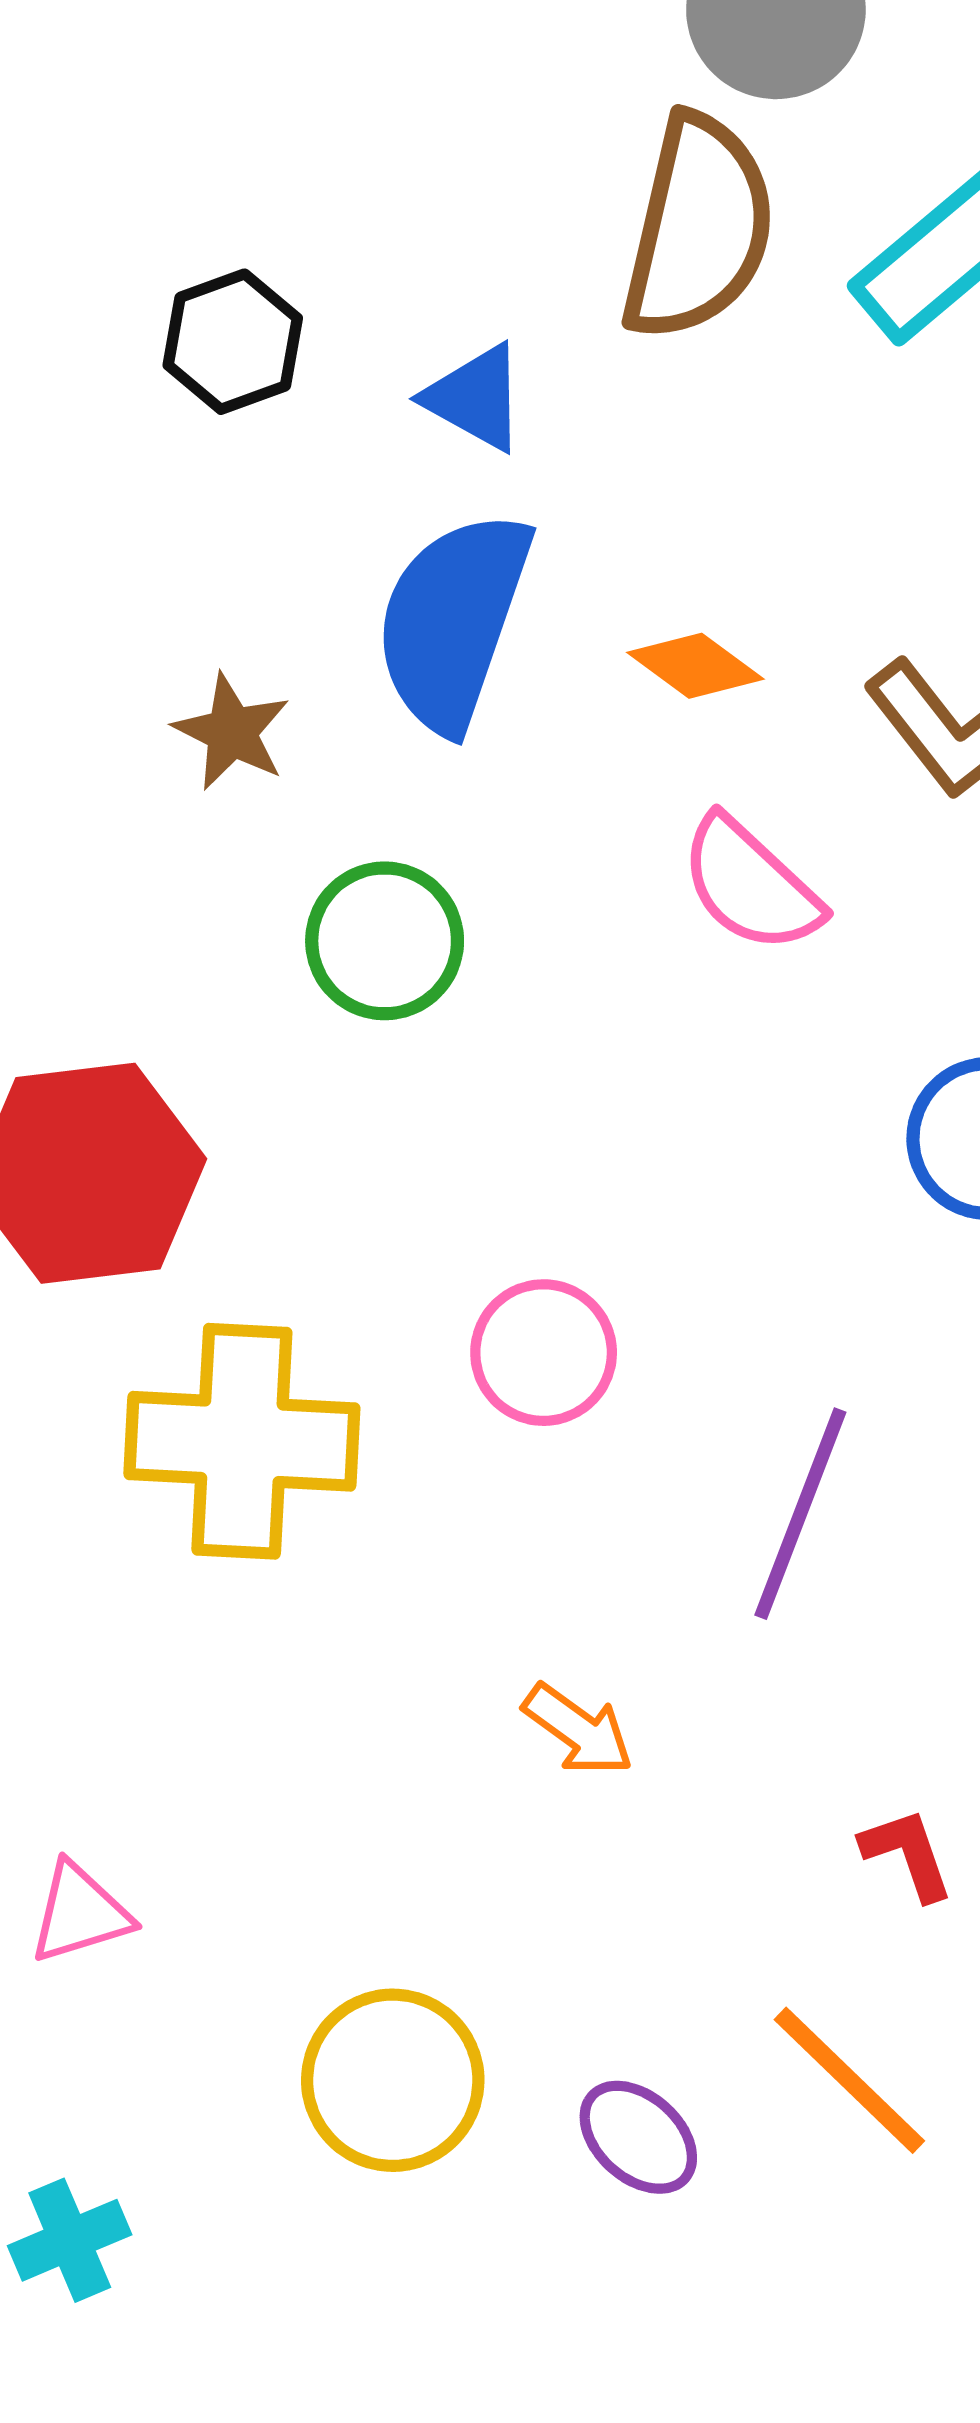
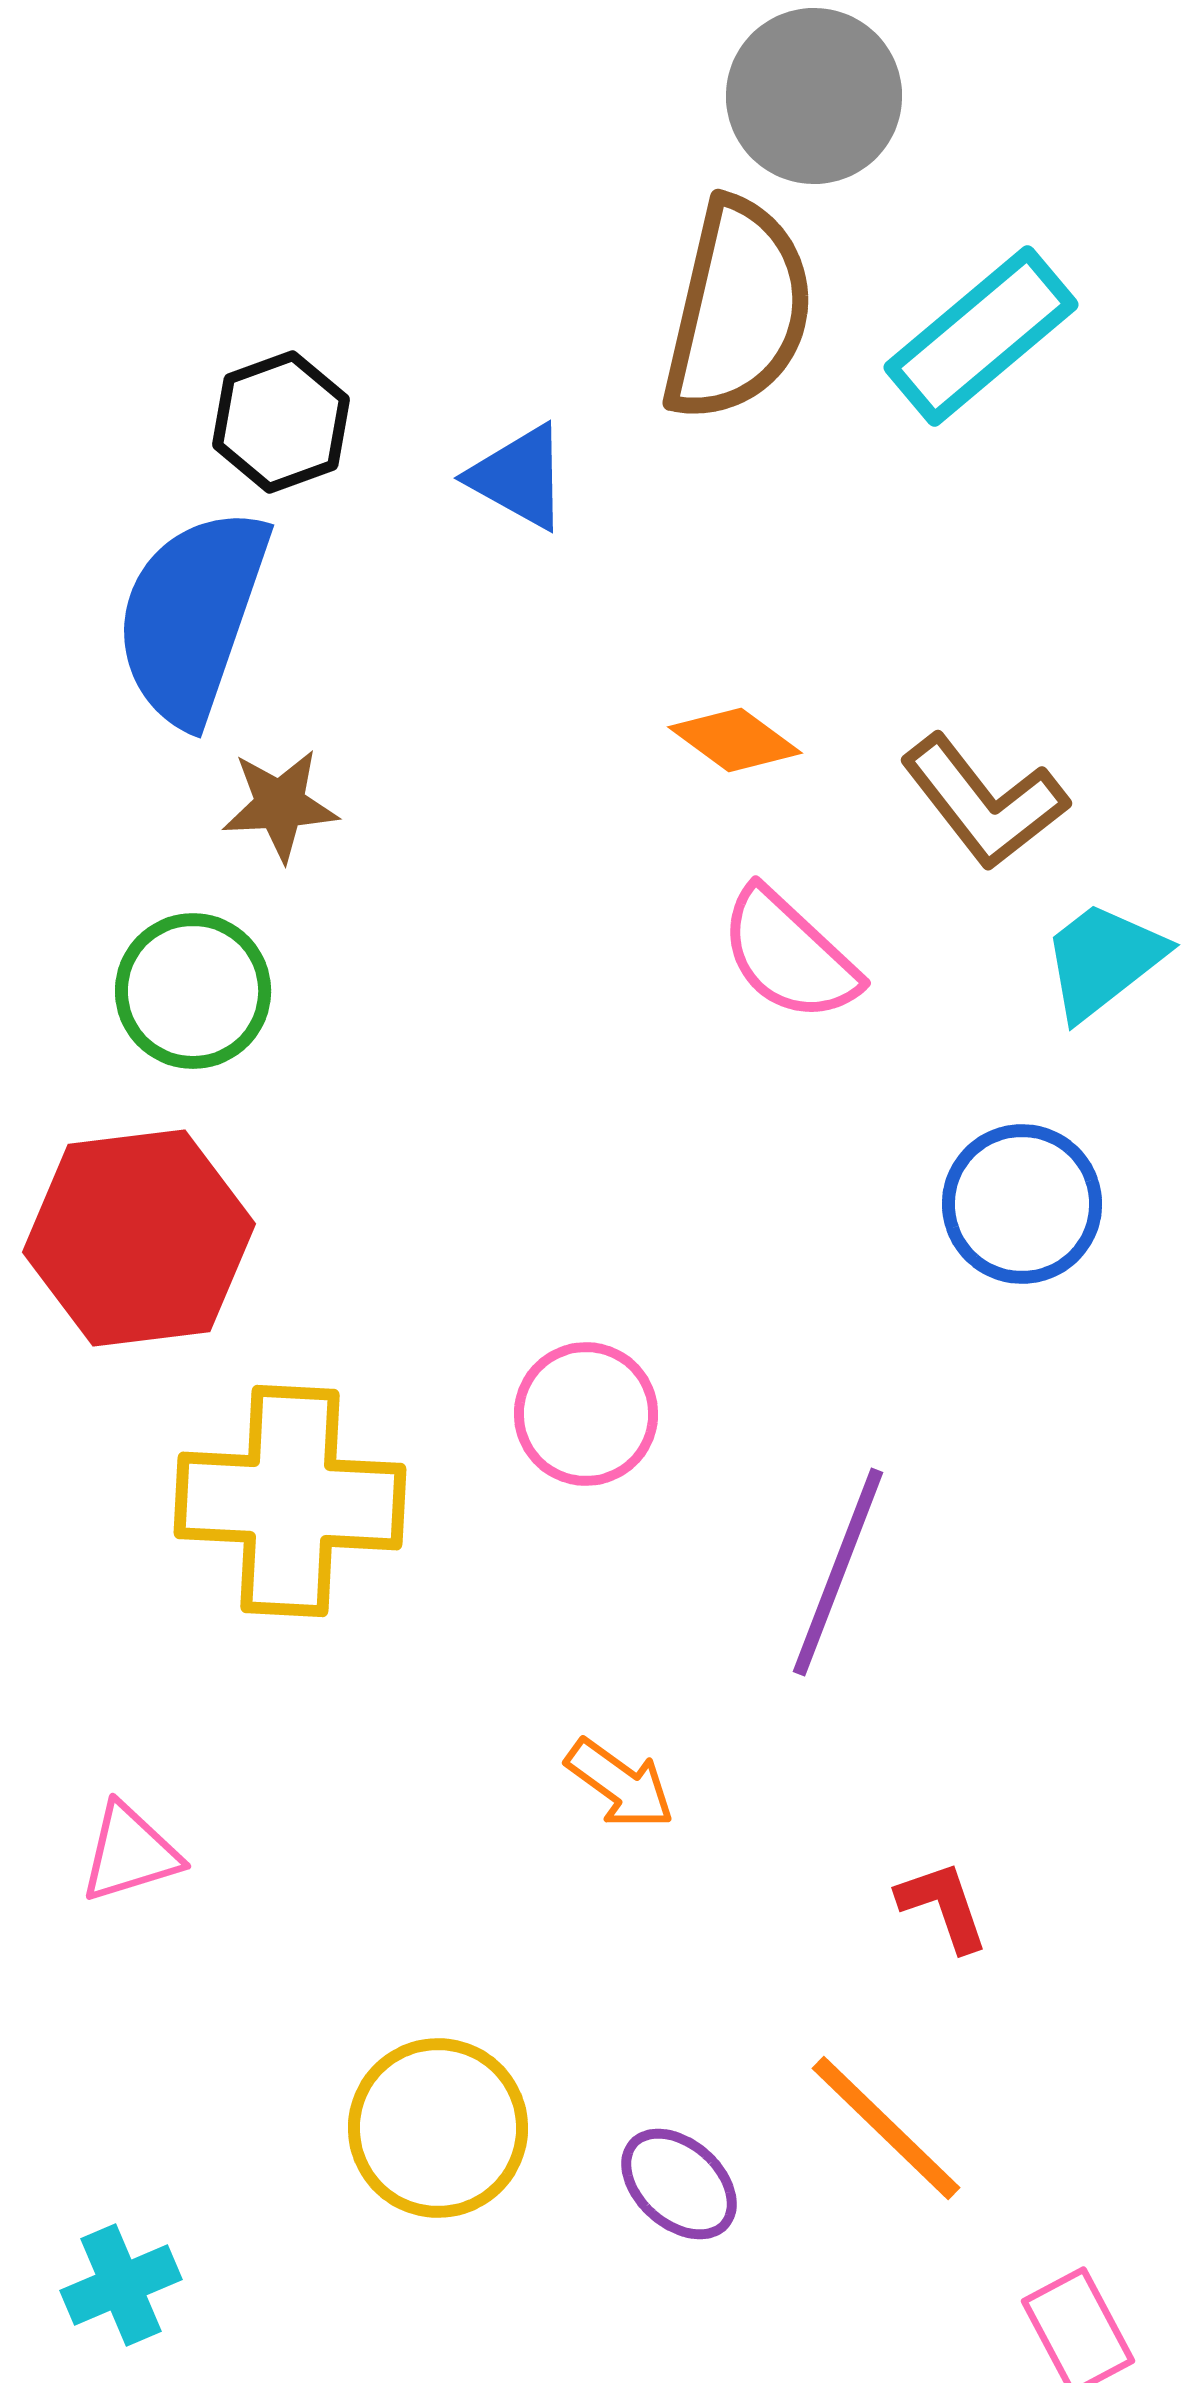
blue semicircle: (453, 621) -> (192, 616), moved
brown star: (232, 732) -> (280, 805), turned -30
green circle: (385, 941) -> (193, 991), moved
pink triangle: (80, 1913) -> (130, 1853), moved

